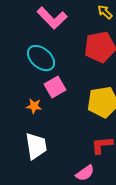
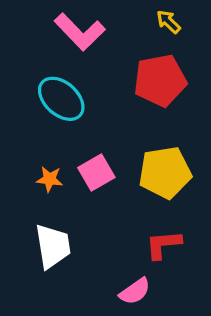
pink square: (55, 87) -> (96, 172), moved

